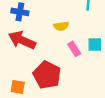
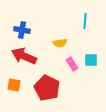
orange square: (18, 87) -> (14, 85), moved

